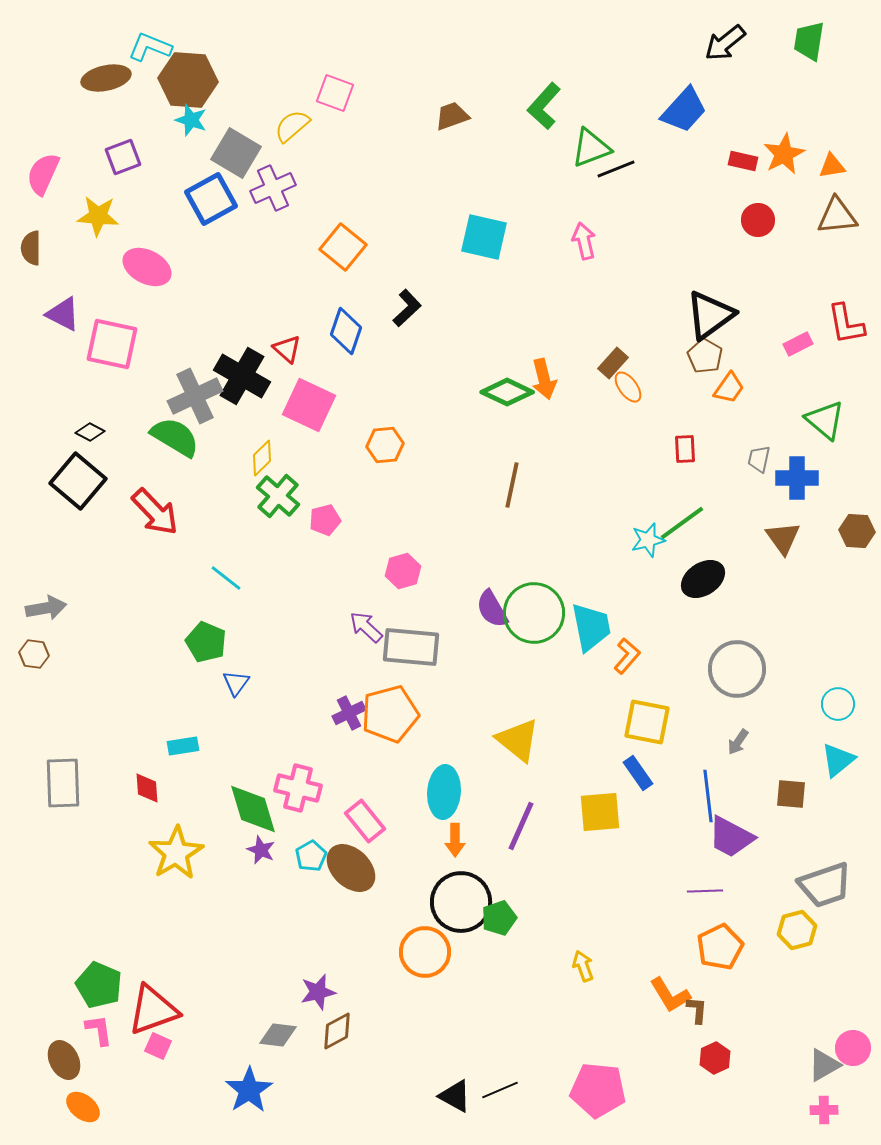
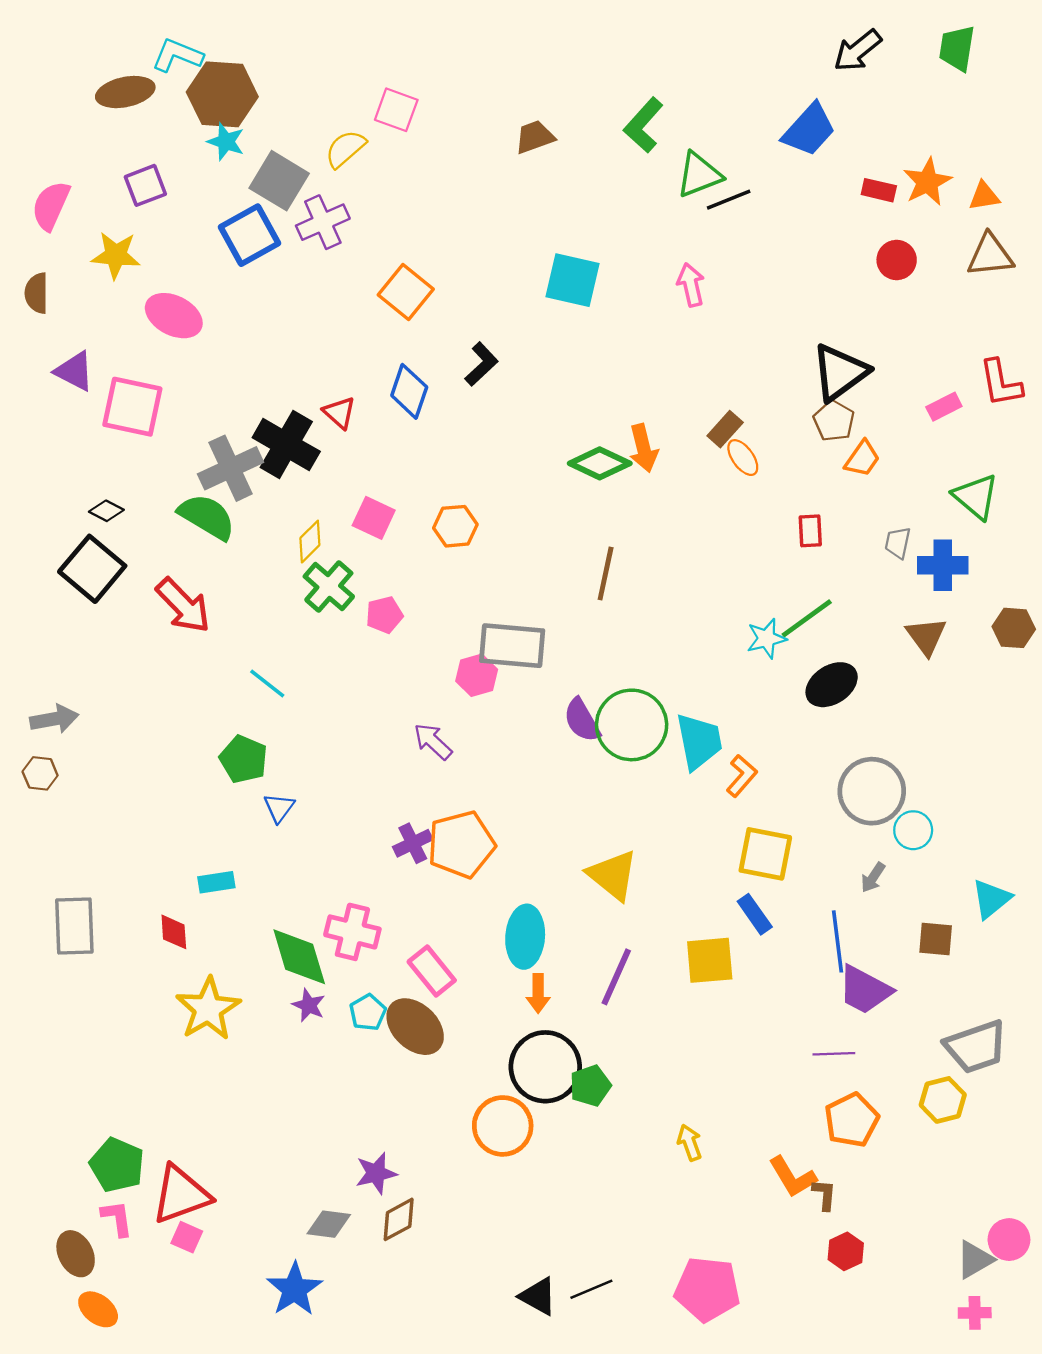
pink square: (309, 405) -> (374, 518), moved, size x0.7
gray rectangle: (411, 647) -> (512, 646), moved
cyan circle: (838, 704) -> (913, 830), moved

